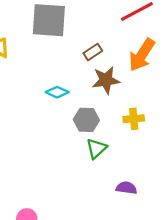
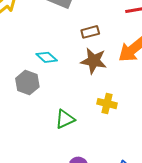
gray hexagon: (86, 120) -> (27, 83), moved

